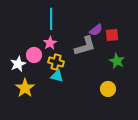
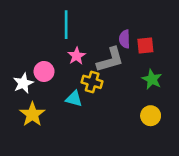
purple semicircle: (96, 30) -> (125, 39), turned 128
pink star: (50, 43) -> (77, 56), moved
yellow cross: (56, 62) -> (92, 82), moved
yellow circle: (108, 89) -> (151, 116), moved

